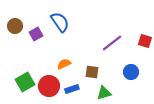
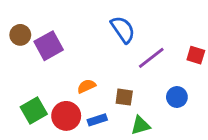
blue semicircle: (60, 22) -> (123, 29), moved
purple square: (36, 34) -> (49, 46), size x1.5

